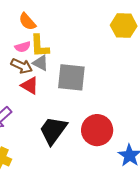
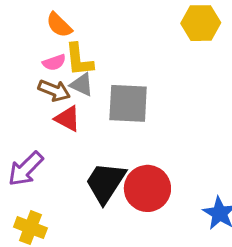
red circle: (97, 130) -> (147, 188), moved

